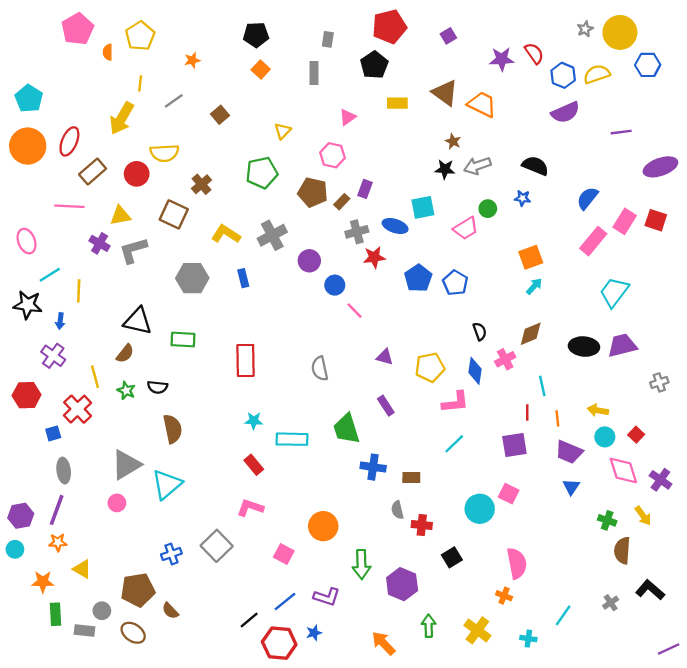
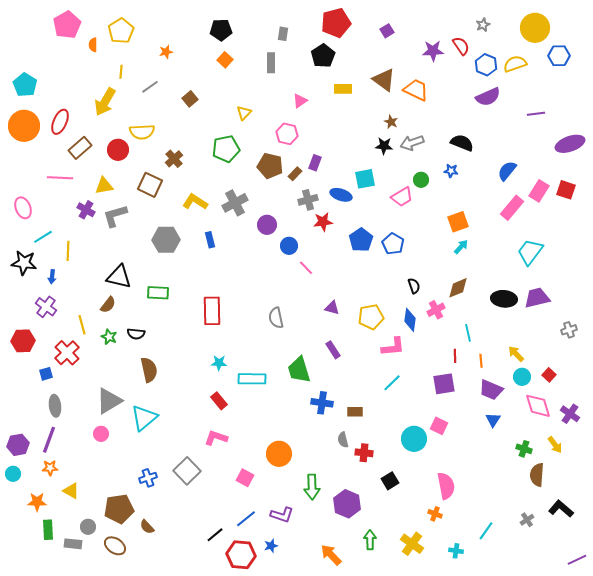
gray star: (585, 29) -> (483, 25), moved
yellow arrow: (598, 410) -> (516, 354), turned 36

